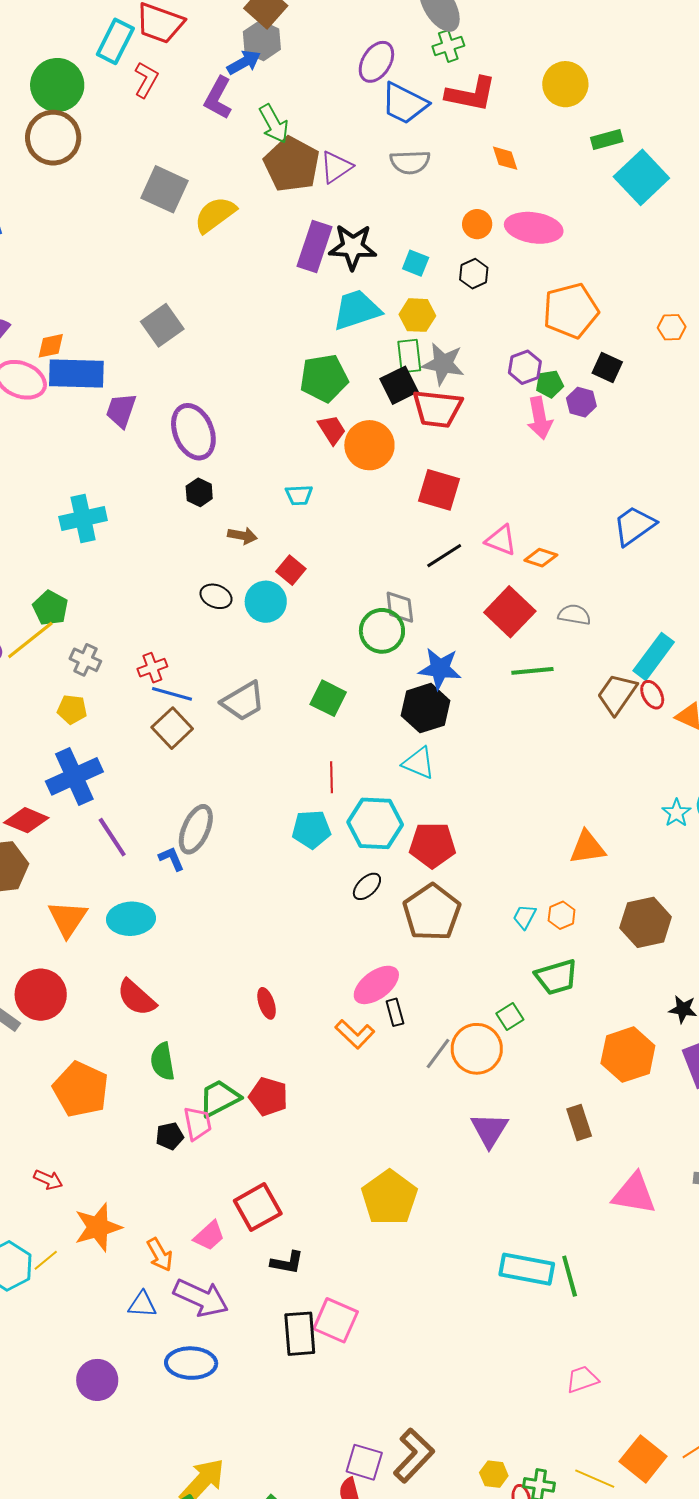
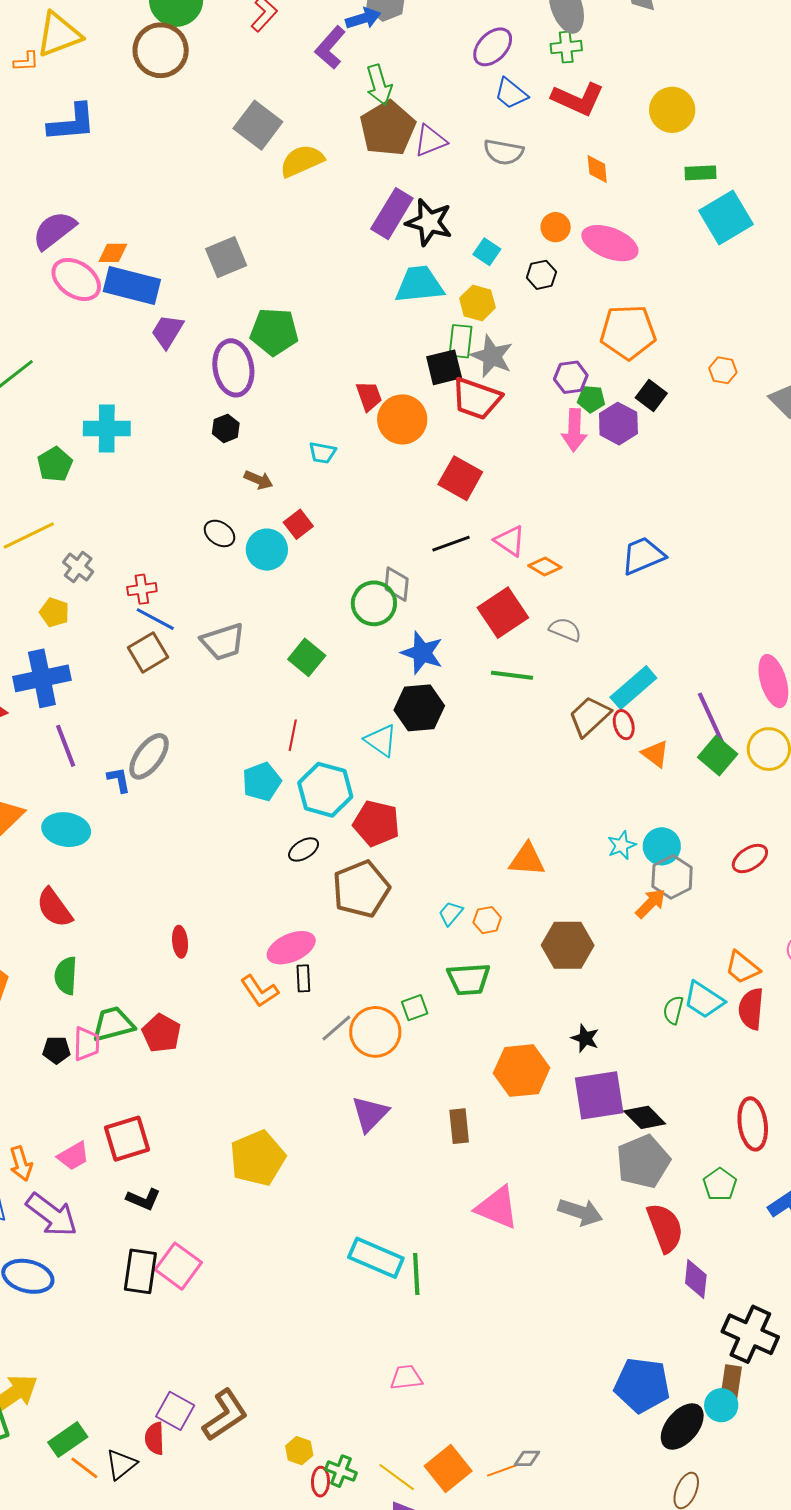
blue trapezoid: (404, 103) -> (511, 94), size x0.7
green pentagon: (324, 378) -> (274, 332), moved
purple hexagon: (581, 402) -> (618, 424), size x1.4
green pentagon: (50, 608) -> (55, 464), moved
black hexagon: (425, 708) -> (419, 708), moved
cyan pentagon: (311, 829) -> (262, 782), turned -30

